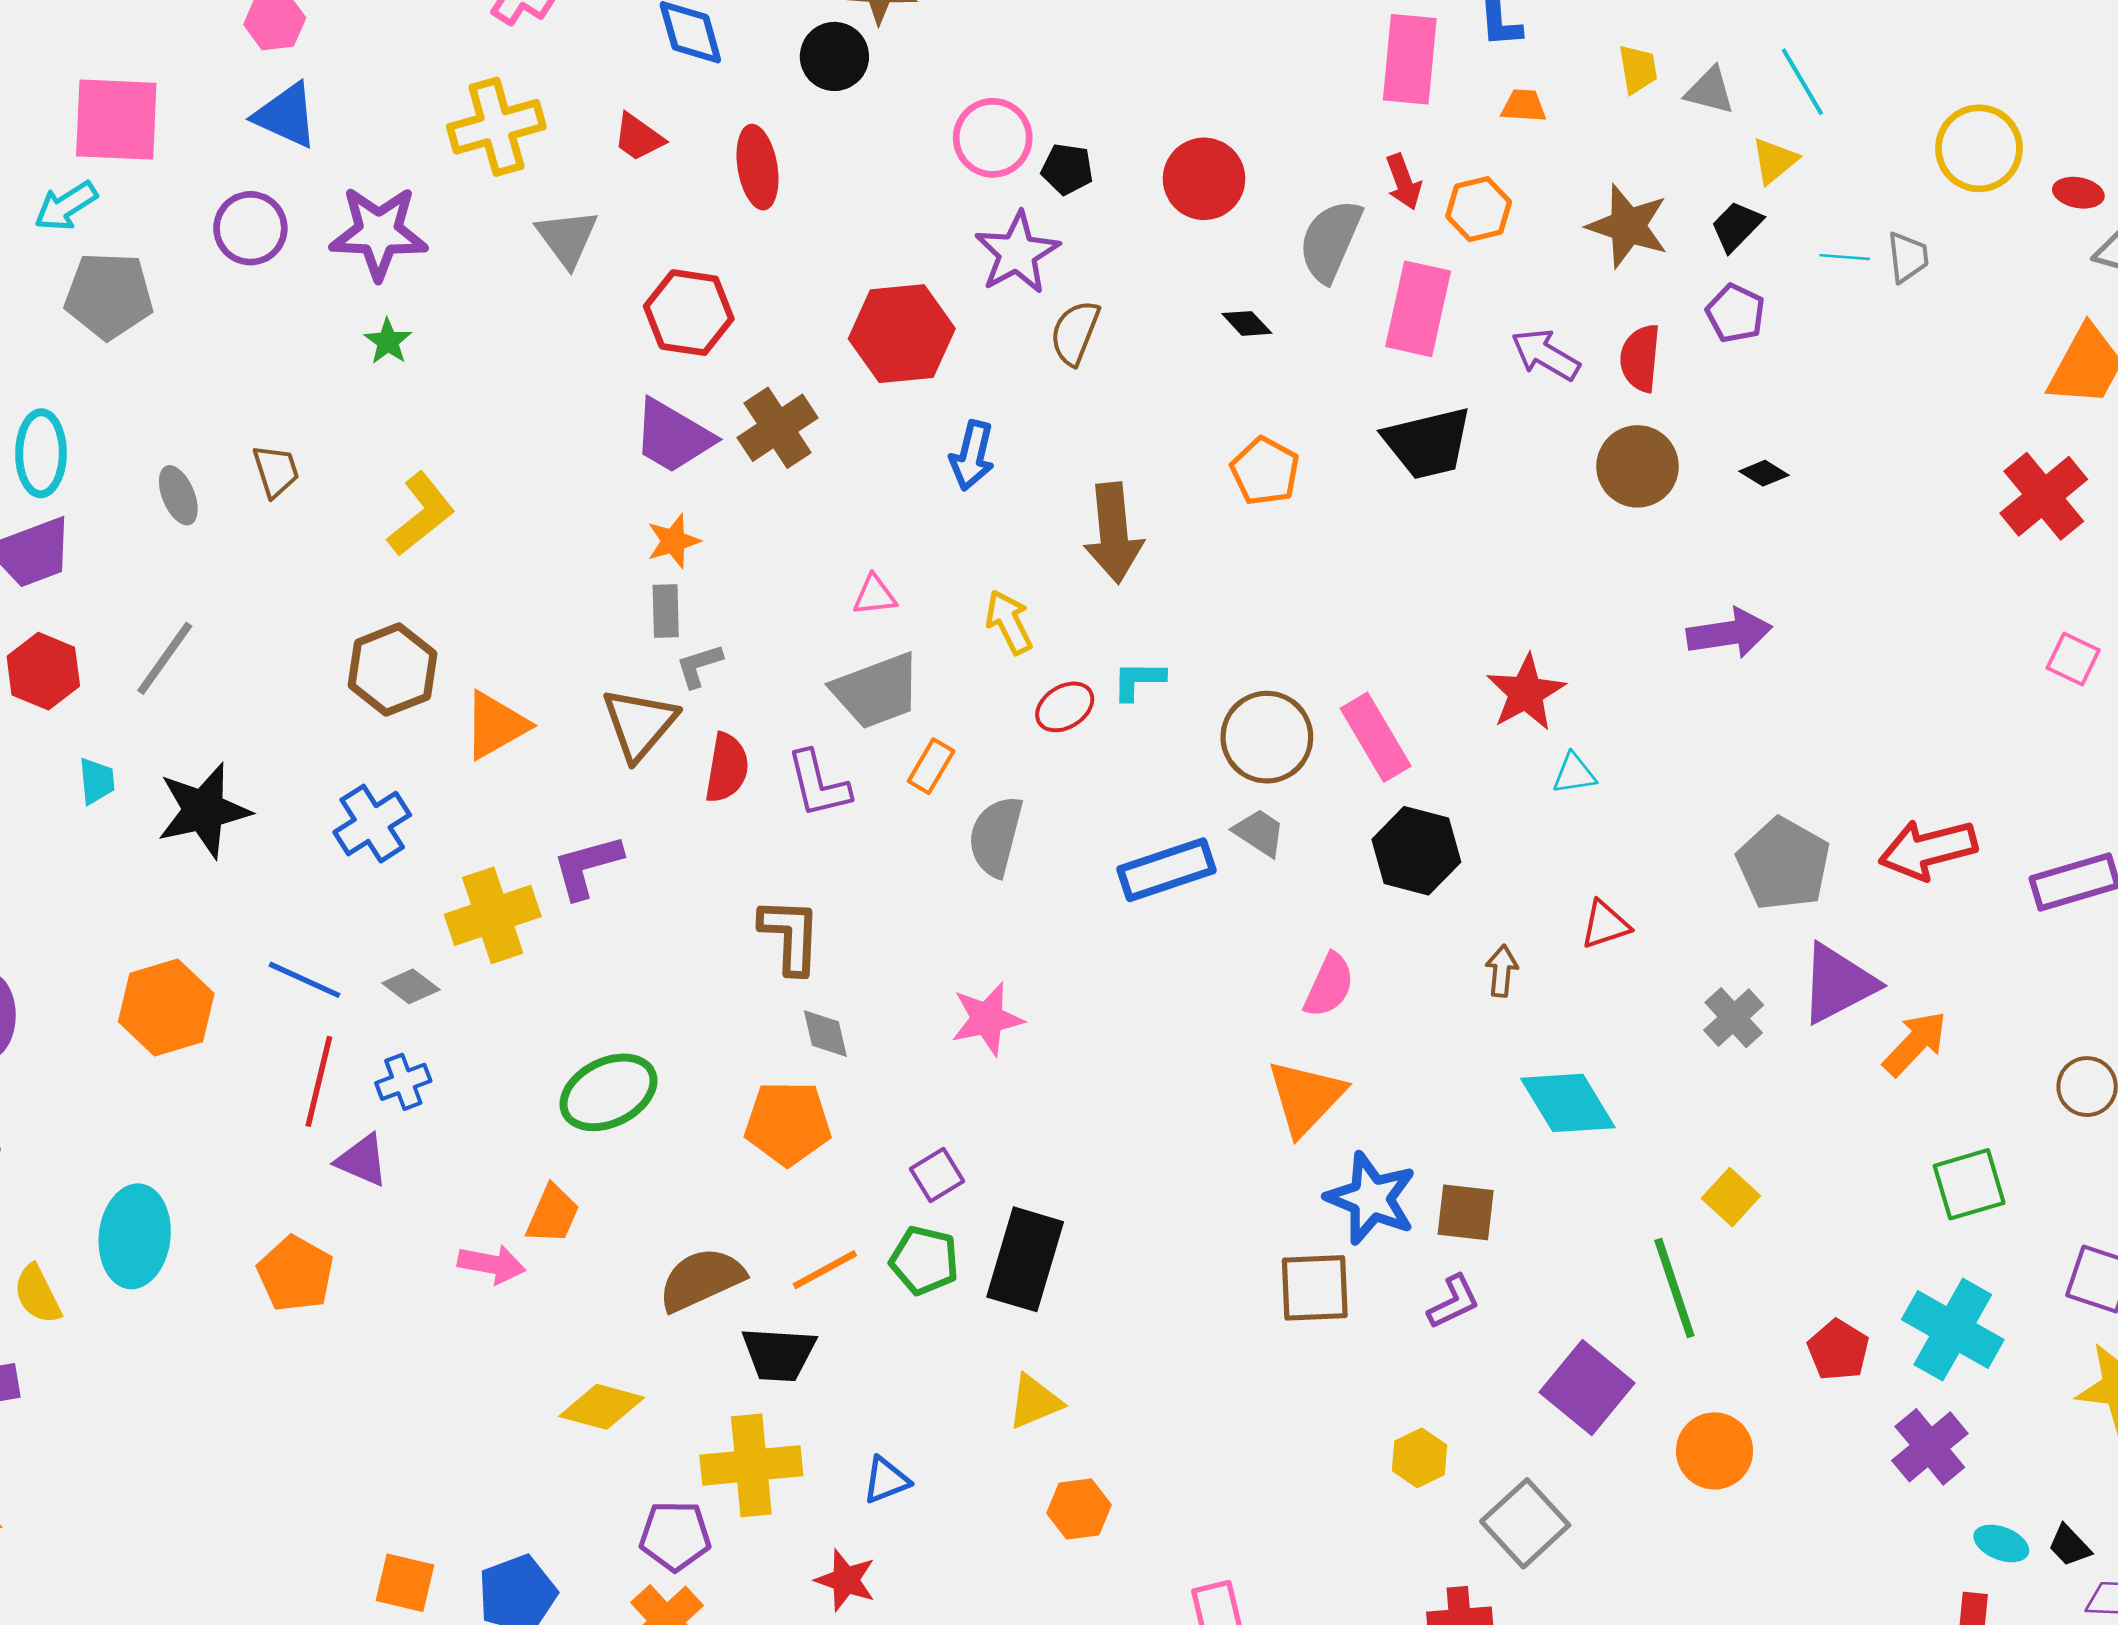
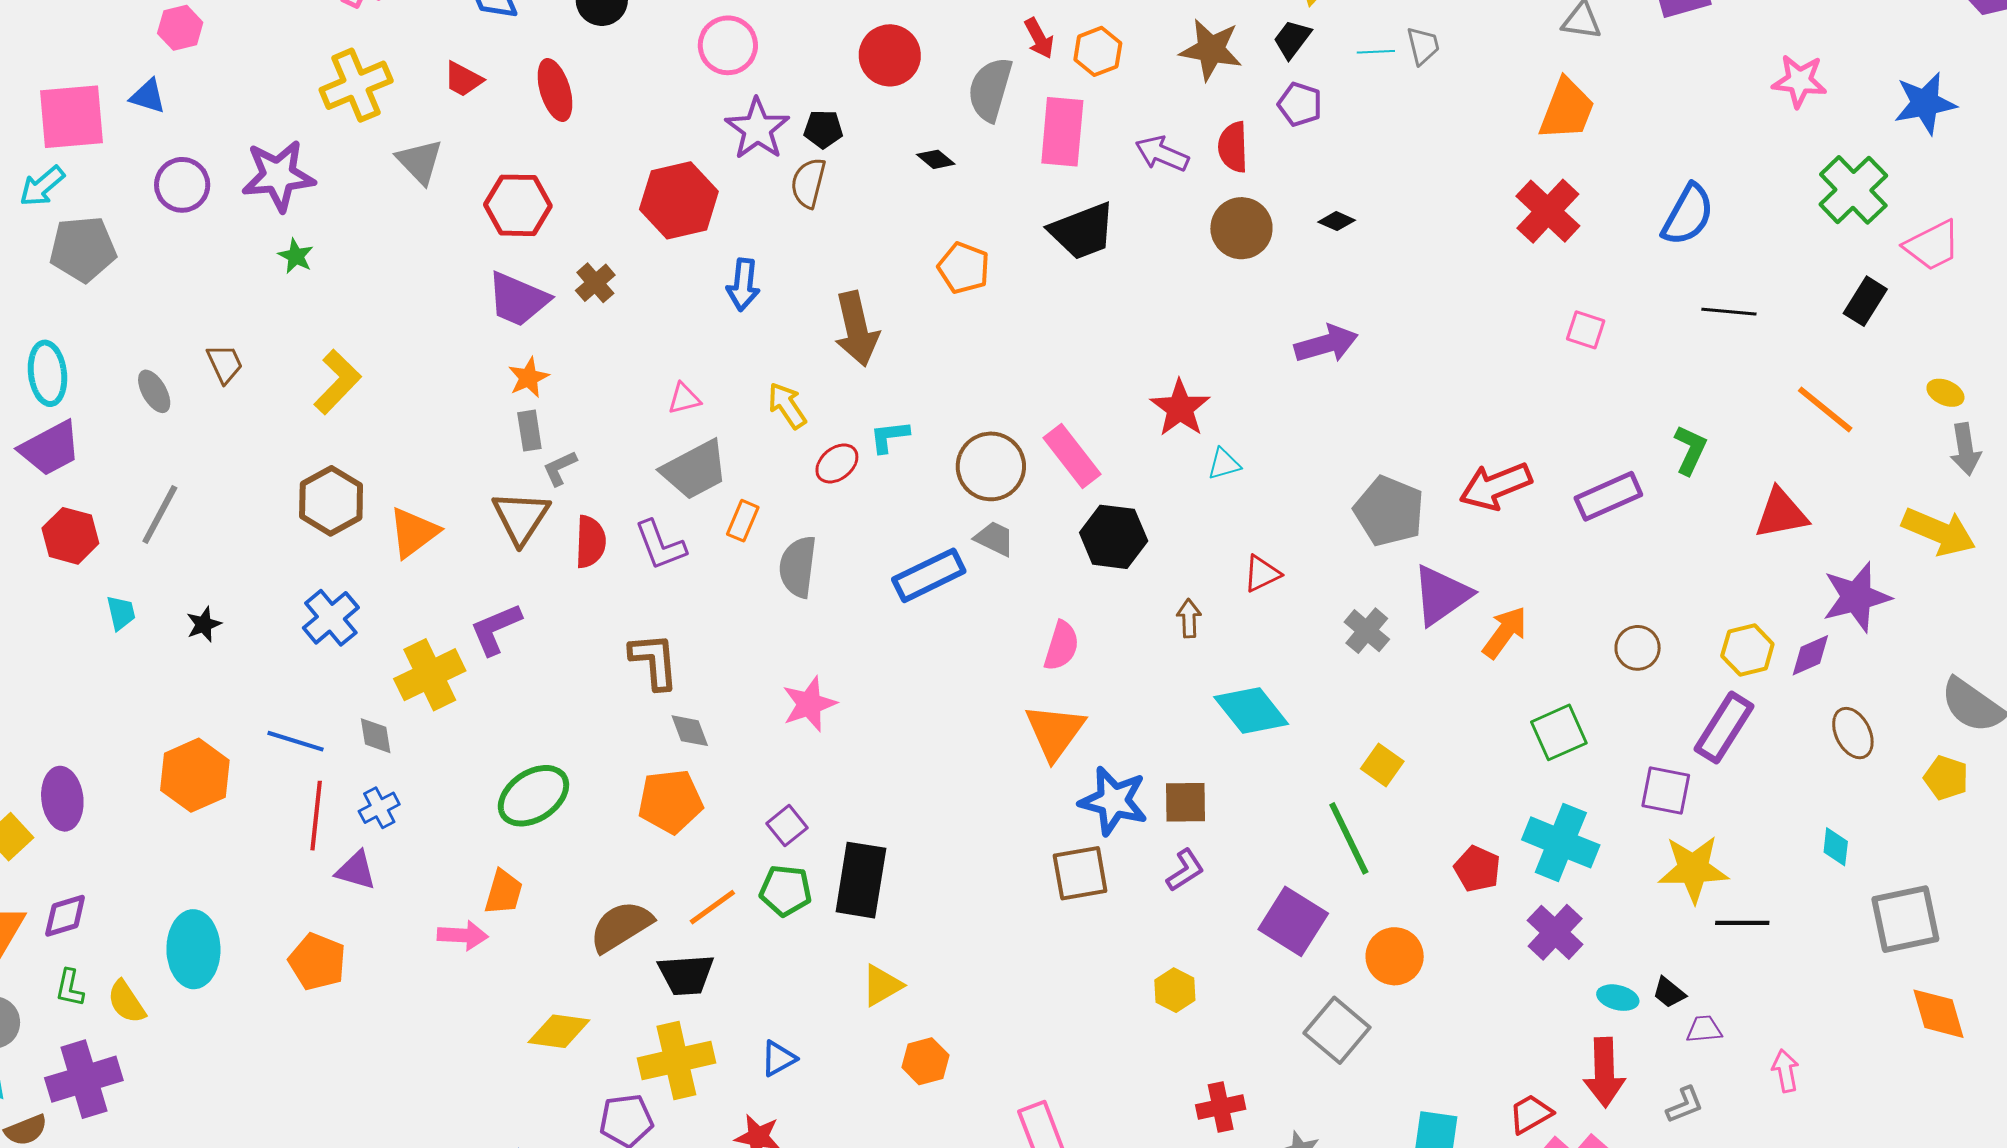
blue triangle: (286, 115) -> (148, 96), moved, size x0.7
black pentagon: (1067, 169) -> (823, 129), moved
brown cross: (778, 428) -> (595, 283), size x0.7
black star: (204, 810) -> (204, 624), size x0.5
gray diamond: (411, 986) -> (376, 736), turned 51
gray square: (1525, 1523) -> (1337, 1030), moved

